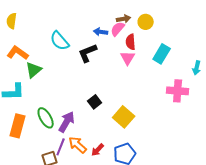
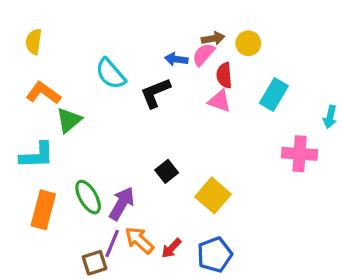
pink triangle: (128, 58) -> (219, 101), turned -42

